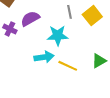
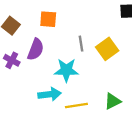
purple semicircle: (30, 19) -> (36, 49), turned 138
yellow line: (68, 66) -> (76, 105), turned -36

